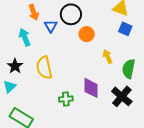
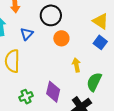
blue triangle: (51, 26) -> (27, 34), moved
green cross: (66, 99) -> (26, 97), turned -32

